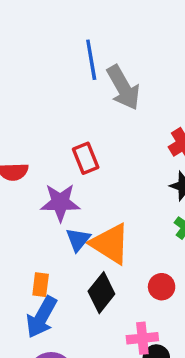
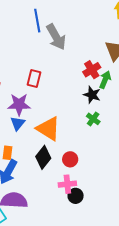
red rectangle: (86, 158) -> (34, 78), turned 36
blue triangle: (78, 240) -> (18, 123), moved
red circle: (162, 287) -> (70, 159), moved

